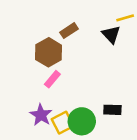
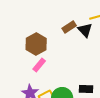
brown rectangle: (69, 31) -> (69, 27), moved

